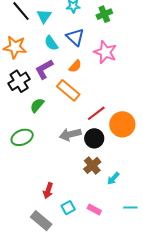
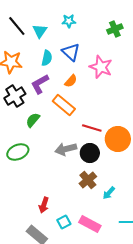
green cross: (104, 14) -> (115, 29), moved
cyan semicircle: (51, 43) -> (47, 58), turned -133
red line: (96, 113) -> (92, 128), turned 54
pink rectangle: (94, 210) -> (90, 224), size x1.5

